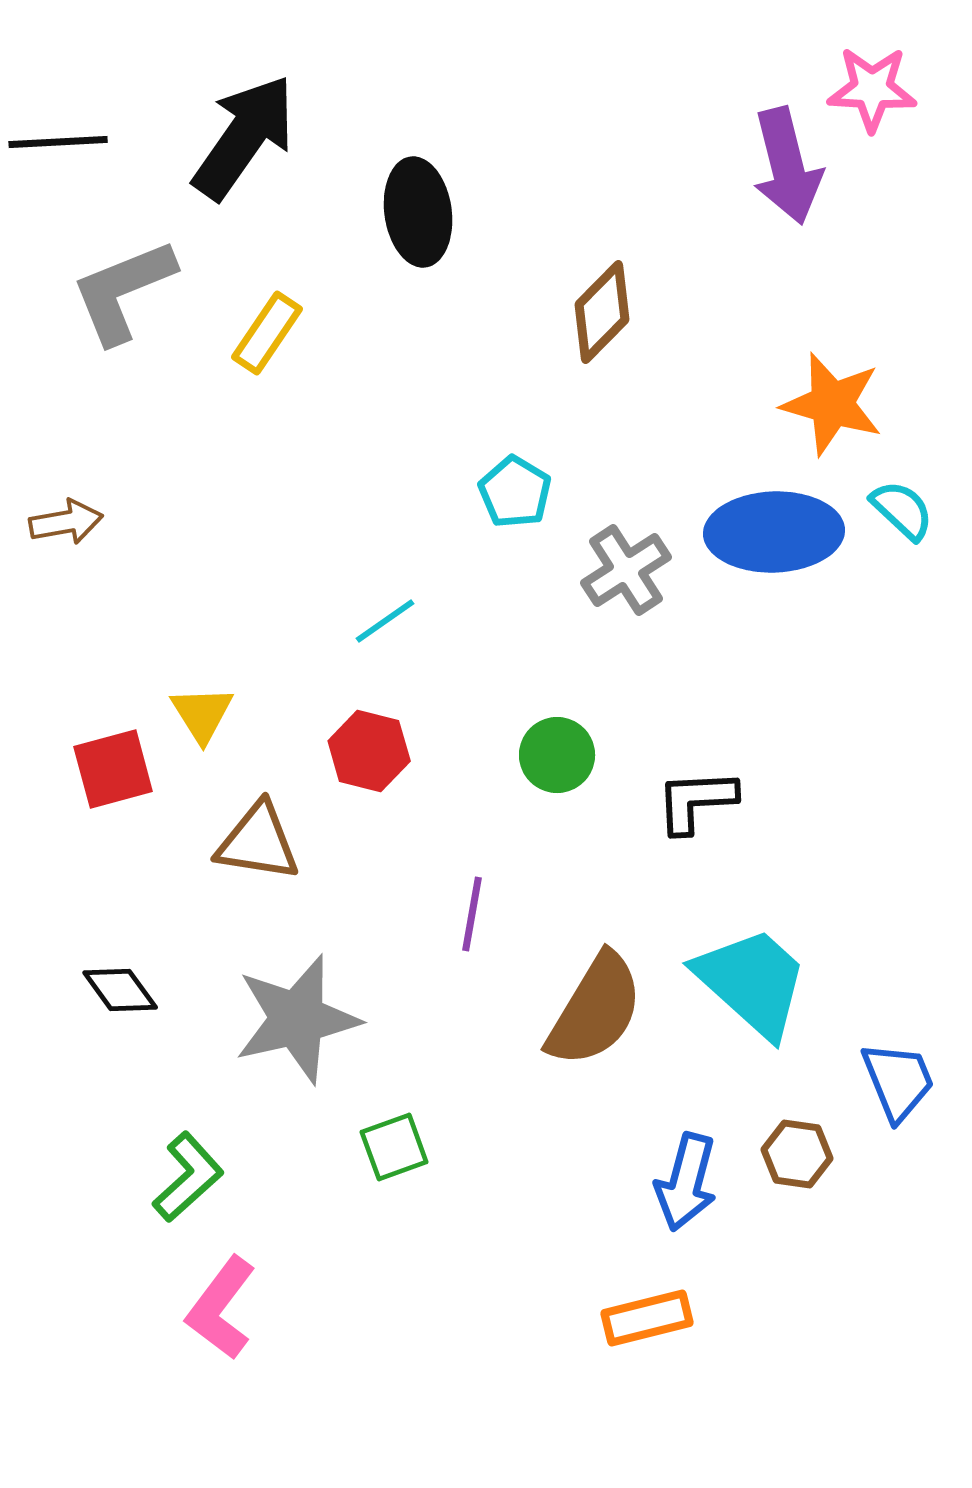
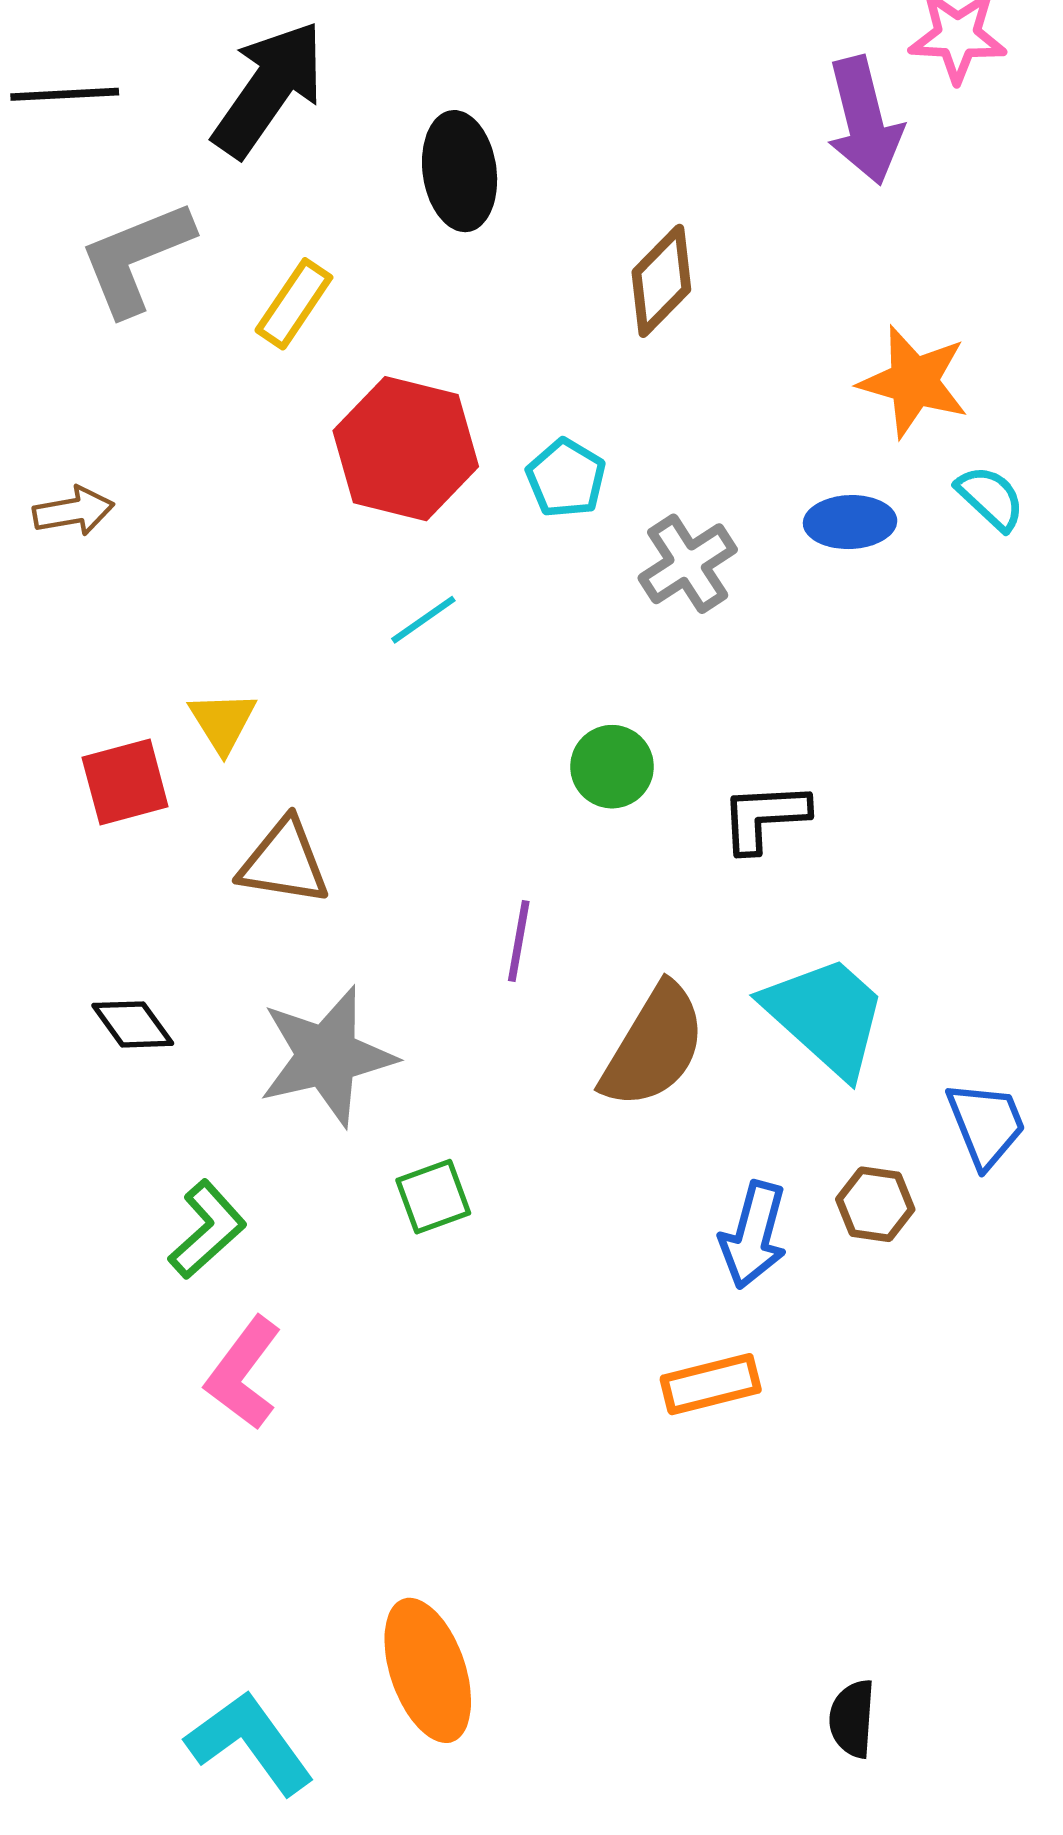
blue ellipse: (774, 532) -> (850, 522), size x0.6
red hexagon: (369, 751) -> (406, 449), moved, size x1.6

